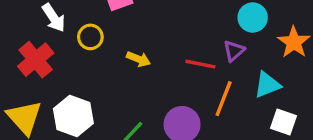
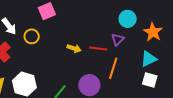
yellow arrow: (139, 59) -> (74, 48), moved
cyan triangle: (267, 85) -> (149, 59), moved

